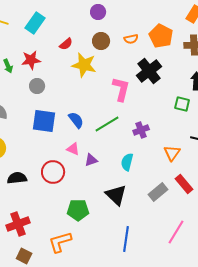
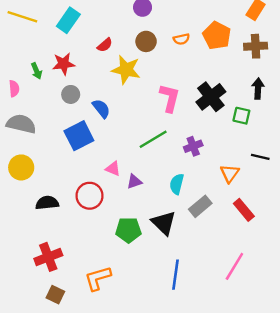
black cross: (149, 71) -> (211, 97), moved
blue semicircle: (76, 120) -> (101, 109), moved
blue square: (44, 121) -> (79, 136), turned -35
gray rectangle: (158, 192) -> (200, 206), moved
green pentagon: (78, 210) -> (128, 230), moved

